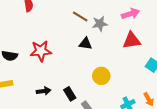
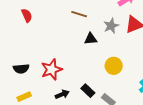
gray star: (100, 24) -> (111, 26), moved
red star: (41, 51) -> (52, 70), moved

